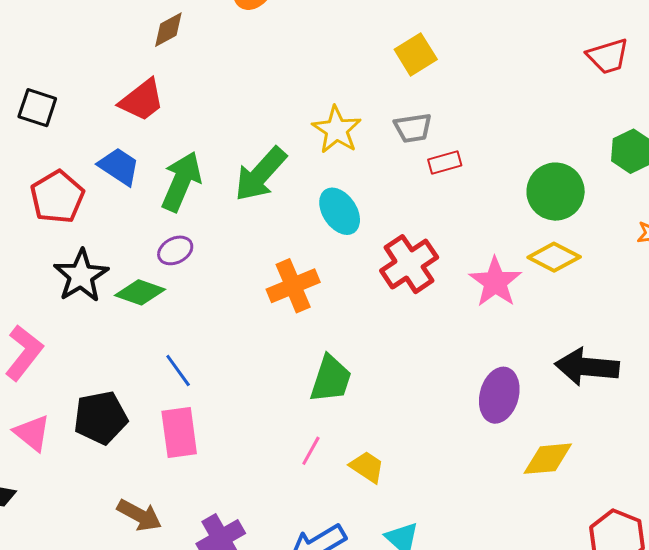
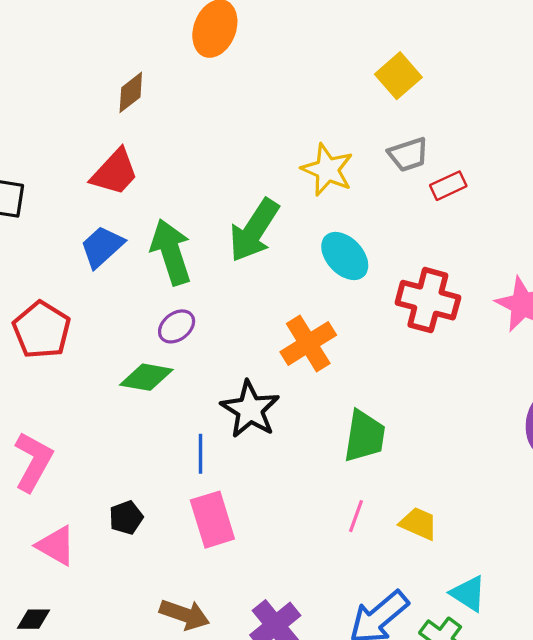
blue trapezoid: (119, 166) -> (102, 247), turned -66
green arrow: (181, 182) -> (171, 252), turned -32
red pentagon: (57, 197) -> (42, 330), moved
red cross: (409, 264) -> (428, 300), turned -32
black star: (81, 276) -> (250, 409), moved
blue line: (178, 370) -> (200, 454), turned 45
black pentagon: (101, 418) -> (126, 518), size x0.6

